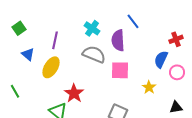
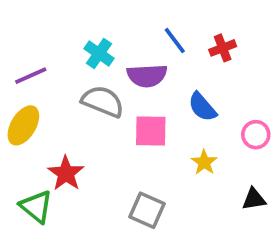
red cross: (176, 39) -> (223, 48), moved
purple line: (55, 40) -> (31, 76), turned 54
purple semicircle: (118, 40) -> (147, 76), turned -90
blue semicircle: (161, 59) -> (202, 107), moved, turned -66

